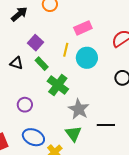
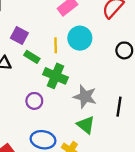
yellow line: (66, 50) -> (56, 45), moved
purple circle: (25, 105) -> (34, 101), moved
black line: (106, 125) -> (119, 107), turned -66

